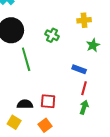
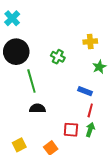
red square: (48, 101) -> (71, 130), moved
black semicircle: (25, 104) -> (37, 108), moved
yellow square: (14, 122) -> (19, 145), turned 32

